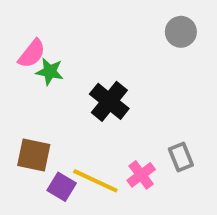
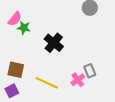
pink cross: (141, 175) -> (78, 80), moved
purple square: (62, 187) -> (12, 91), moved, turned 32

